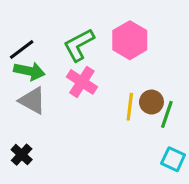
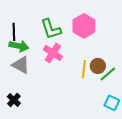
green L-shape: (79, 45) -> (51, 29), turned -80
black line: (22, 49) -> (14, 32), turned -54
green line: (167, 114) -> (108, 74), turned 30

